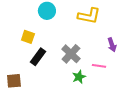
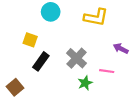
purple arrow: (112, 45) -> (121, 48), turned 136
brown square: (14, 81) -> (15, 87), turned -35

